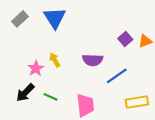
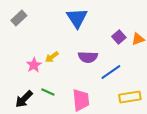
blue triangle: (55, 18) -> (77, 18), moved
yellow arrow: (55, 60) -> (52, 57), turned -96
black arrow: (25, 93) -> (24, 99), moved

